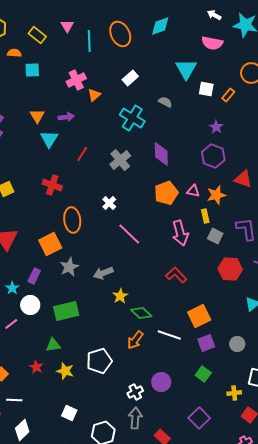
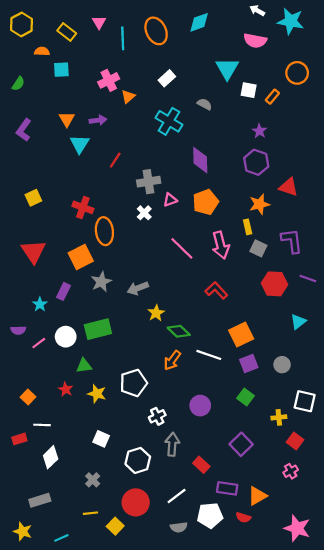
gray cross: (120, 160) -> (149, 182), moved, turned 30
red cross: (52, 185) -> (83, 207), moved
pink triangle: (193, 191) -> (170, 200), moved, turned -32
pink line: (129, 234) -> (182, 248), moved
white circle: (30, 305) -> (66, 337), moved
white cross: (135, 392) -> (157, 416), moved

